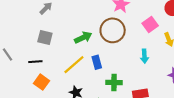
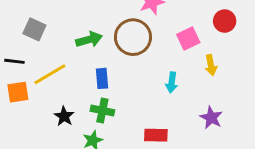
yellow line: (74, 65) -> (50, 74), moved
orange square: (42, 82) -> (18, 92), turned 35
green cross: (114, 83) -> (102, 111), moved

